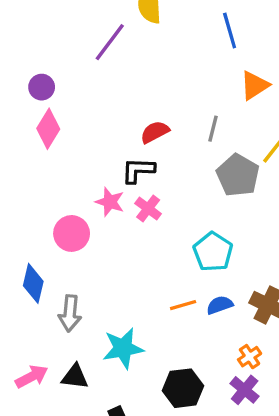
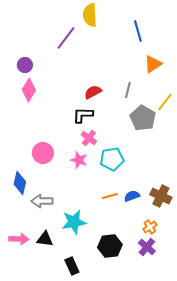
pink star: (110, 202) -> (79, 160), moved
cyan pentagon: (213, 252) -> (112, 159), moved, turned 30
gray arrow: (70, 313) -> (42, 201), turned 85
pink arrow: (32, 377) -> (19, 239), turned 30

